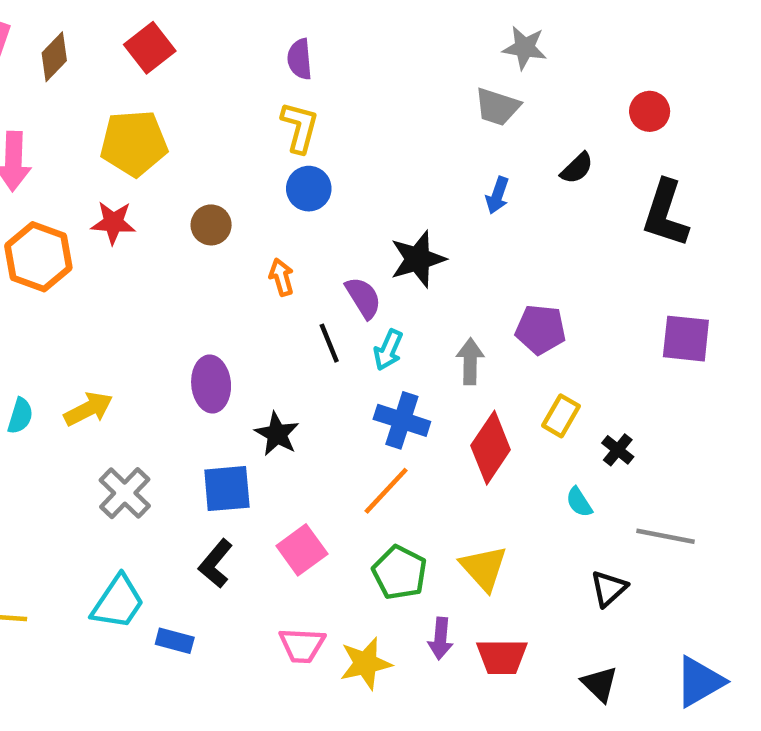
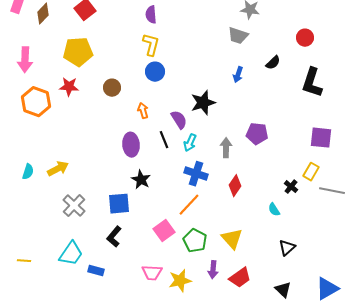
purple ellipse: (211, 384) -> (131, 145), moved
yellow rectangle: (561, 416) -> (311, 172), moved
red diamond: (491, 448) -> (235, 186), size x0.7
gray line: (666, 536) -> (332, 191), moved
pink square: (302, 550) -> (164, 231), moved
red trapezoid: (502, 657) -> (240, 278), turned -35

